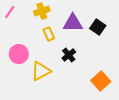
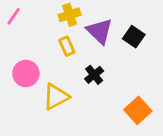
yellow cross: (42, 11) -> (70, 15), moved
purple triangle: (73, 23) -> (100, 31), turned 45

